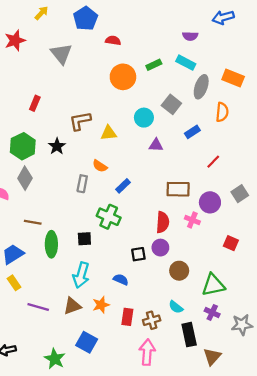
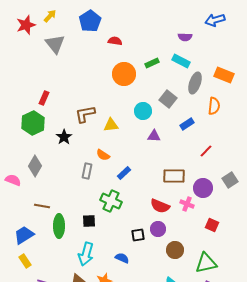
red star: (15, 41) -> (26, 25), moved
gray triangle: (61, 54) -> (55, 44), moved
green hexagon: (23, 146) -> (33, 123), moved
red semicircle: (163, 222) -> (160, 206), turned 108
red square: (231, 243) -> (212, 225), moved

